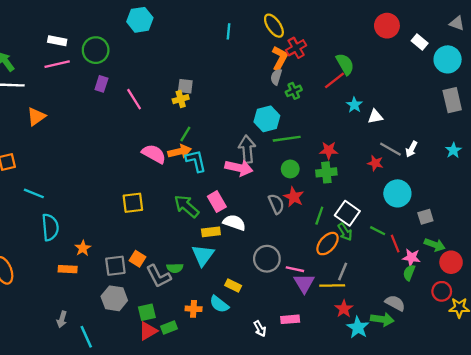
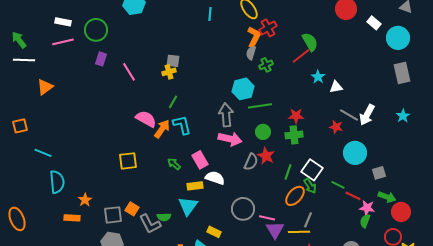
white arrow: (411, 149) -> (367, 115), size x1.5
orange arrow: (180, 151) -> (162, 129), moved, turned -42
pink arrow: (239, 168) -> (230, 139), moved
gray semicircle: (276, 204) -> (251, 162), turned 48
green arrow: (187, 206) -> (174, 164), size x0.6
red line: (395, 244) -> (353, 196), turned -42

